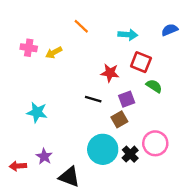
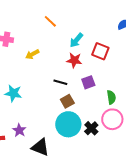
cyan arrow: (128, 35) -> (76, 40), moved, turned 126
yellow arrow: (54, 53) -> (32, 54), moved
green semicircle: (154, 86) -> (111, 97), moved, turned 48
brown square: (119, 119) -> (67, 101), moved

